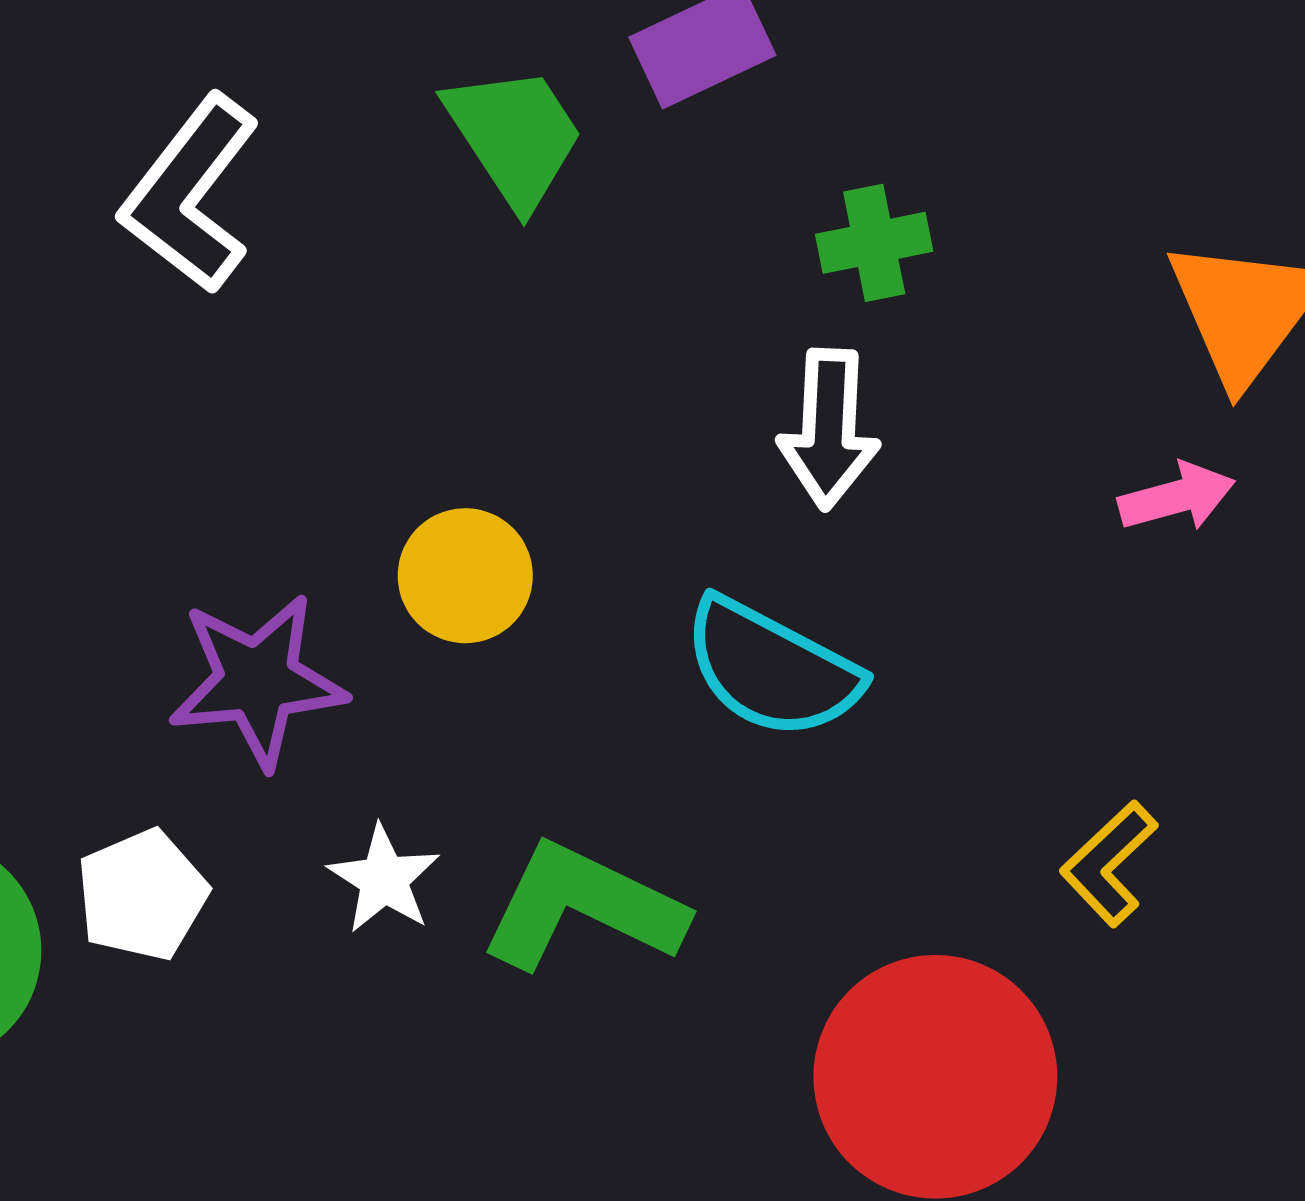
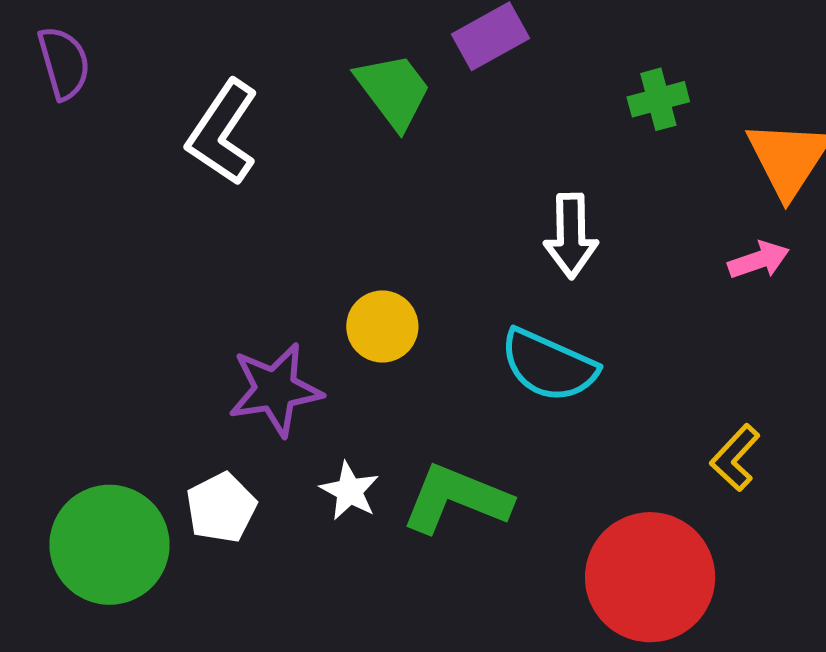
green cross: (874, 243) -> (658, 99), moved

